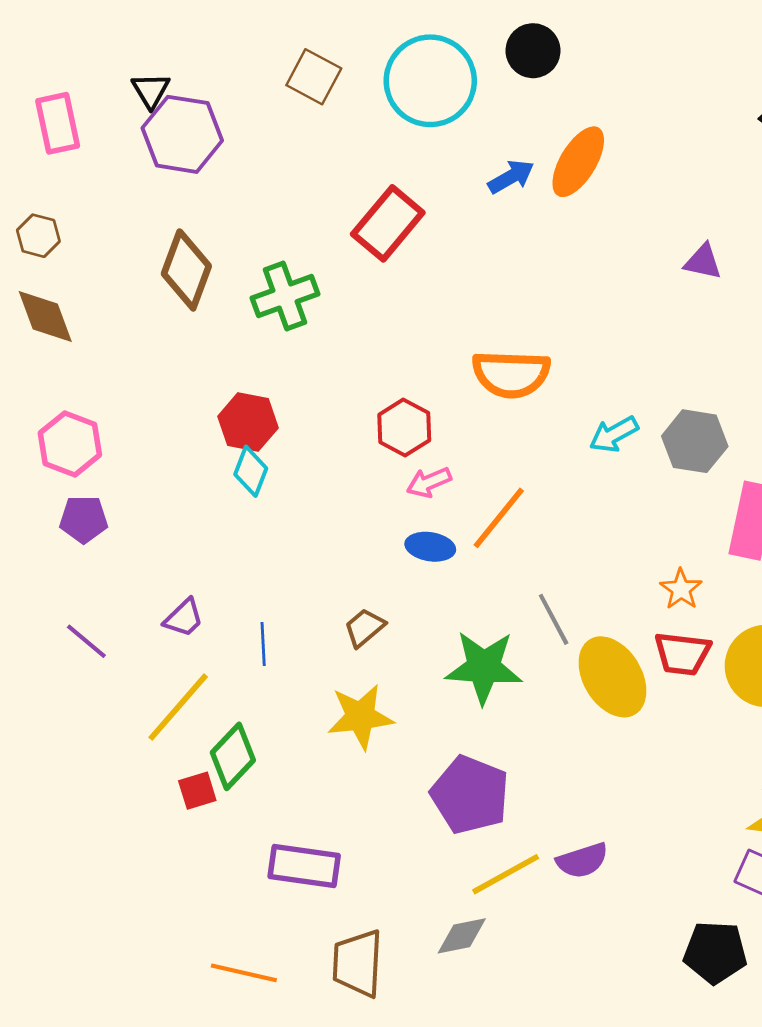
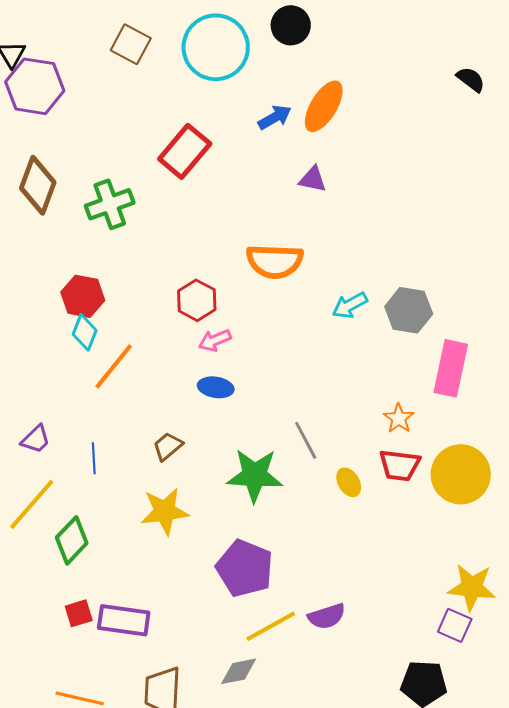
purple triangle: (703, 262) -> (313, 179), moved
orange line: (499, 518) -> (114, 366), moved
yellow ellipse: (612, 677) -> (349, 482), size x0.5
red square: (197, 791) -> (79, 613), moved

